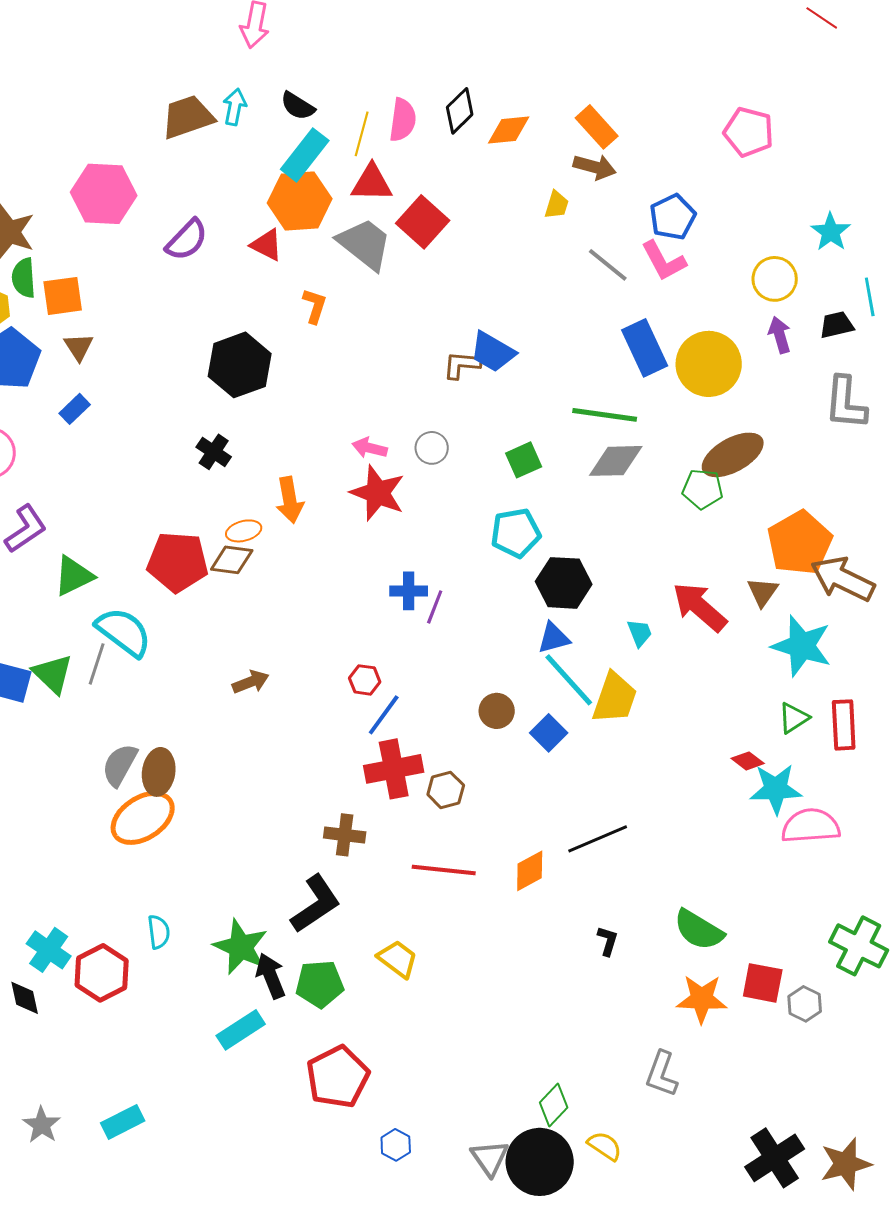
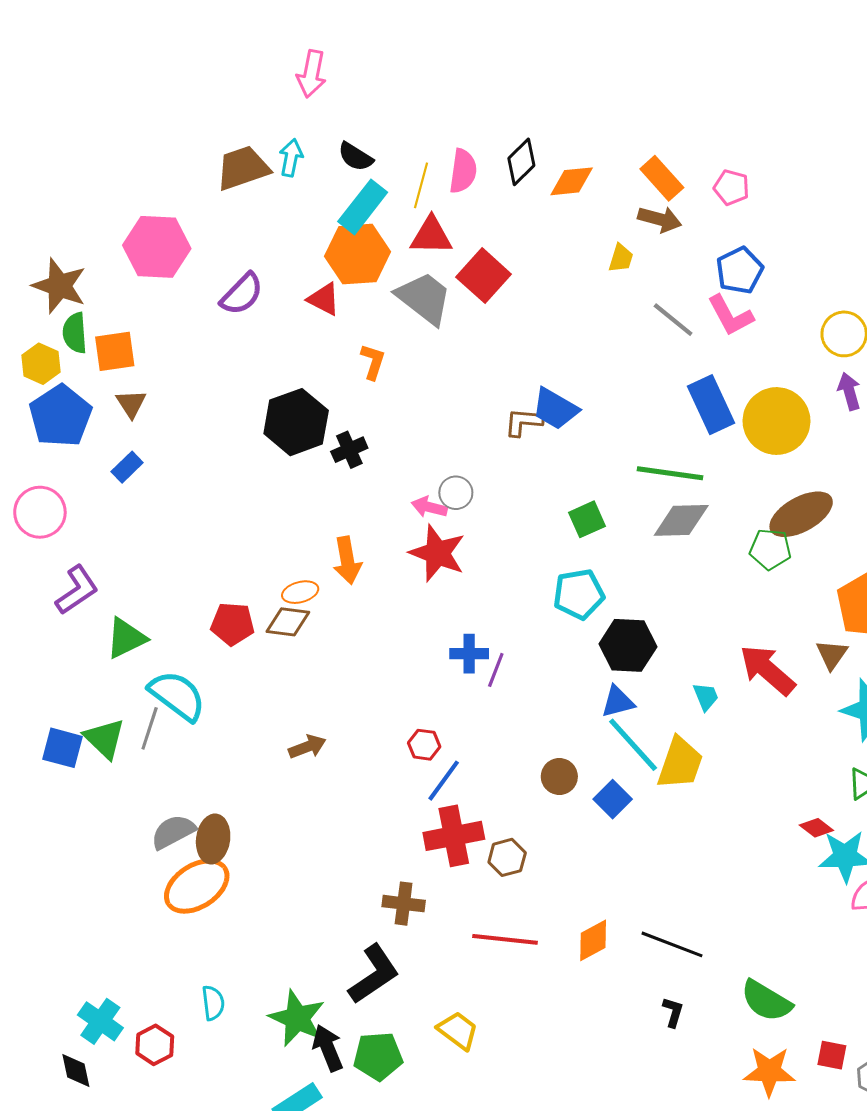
pink pentagon: (749, 132) -> (731, 187), moved, size x0.7
gray circle: (432, 448) -> (456, 493), moved
black cross: (214, 452) -> (349, 450), moved, turned 32
red pentagon: (178, 562) -> (233, 624), size x0.7
gray semicircle: (120, 765) -> (173, 832), turned 33
black line: (598, 839) -> (672, 944), moved, turned 44
red hexagon: (102, 973) -> (155, 1045), size x0.7
red square: (763, 983) -> (832, 1055), size x0.7

